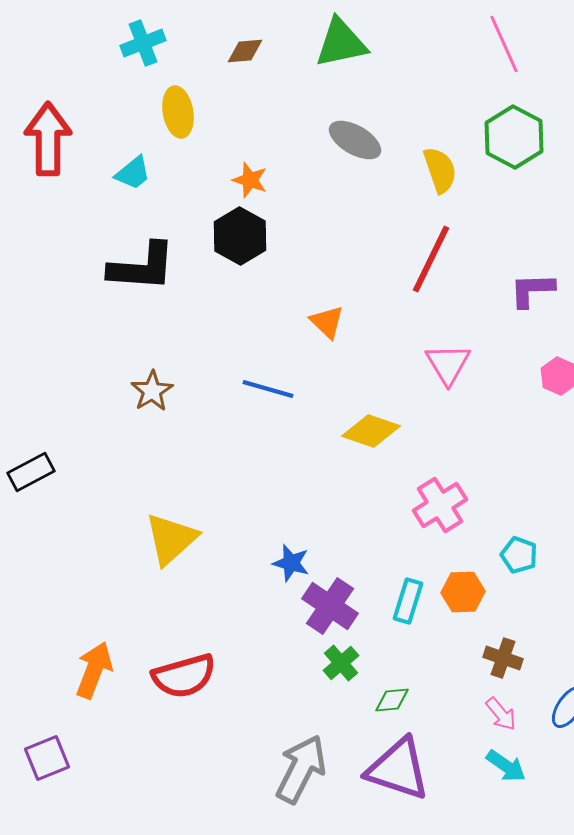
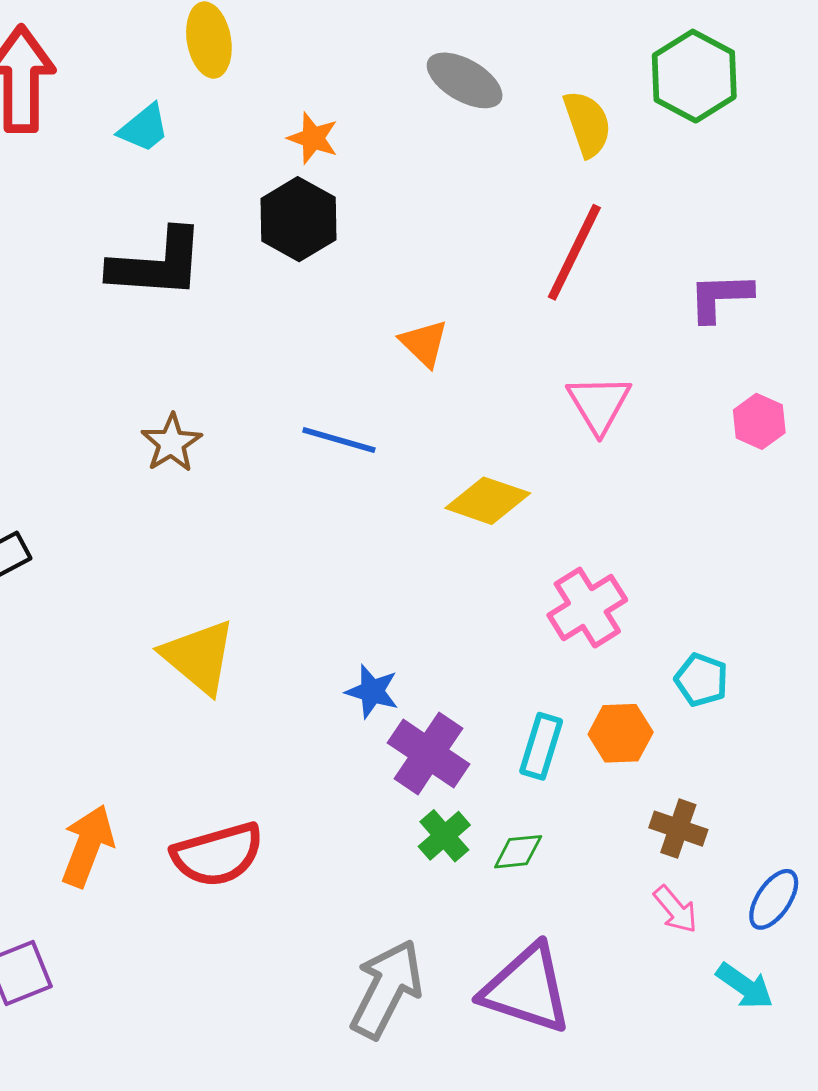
yellow triangle: (171, 539) -> (199, 657), turned -38
green diamond: (392, 700) -> (518, 852), moved
cyan arrow: (506, 766) -> (745, 986), moved

